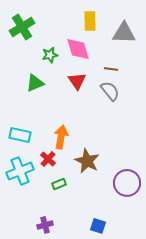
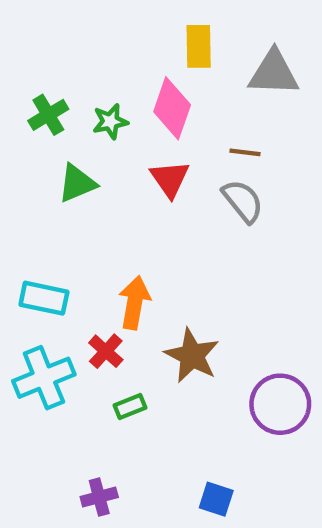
green cross: (22, 27) -> (48, 115), moved, size x0.7
pink diamond: (78, 49) -> (172, 108), turned 36

